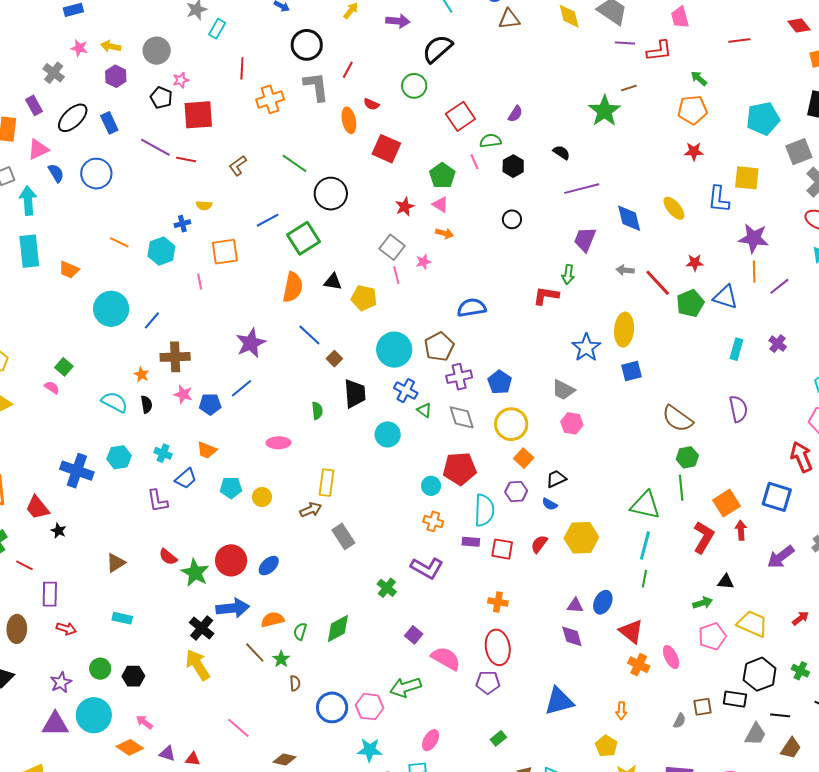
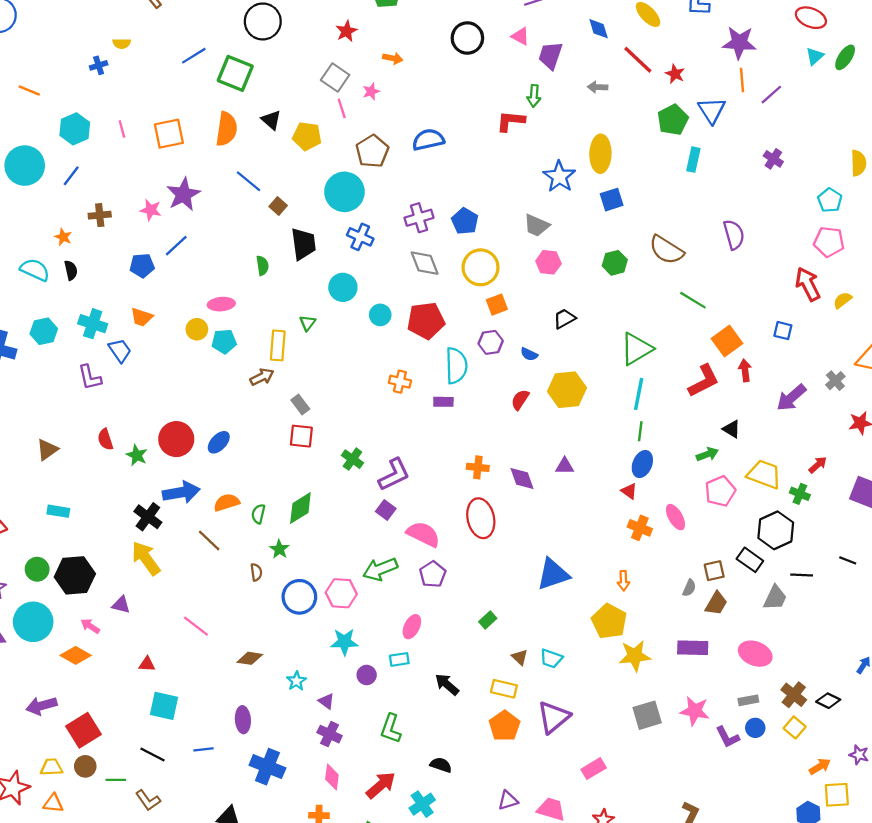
pink triangle: (440, 205) -> (520, 36), moved
blue diamond: (629, 218) -> (599, 29), size x0.7
black circle: (512, 219) -> (467, 38), size x1.5
green square: (303, 238) -> (235, 73), turned -32
cyan hexagon: (161, 251) -> (75, 129), moved
orange square: (225, 252) -> (169, 134), moved
red star: (695, 263) -> (675, 74), turned 30
black triangle: (333, 282) -> (271, 120), turned 36
red line: (658, 283) -> (638, 60), moved
blue triangle: (725, 297) -> (712, 110), turned 44
brown pentagon: (439, 347) -> (372, 151), moved
cyan rectangle: (736, 349) -> (693, 160), moved
brown cross: (175, 357) -> (100, 215), size x0.7
pink star: (183, 394) -> (151, 210), moved
green triangle: (424, 410) -> (308, 323), moved, turned 35
cyan cross: (163, 453) -> (93, 324), size x1.4
green hexagon: (687, 457) -> (615, 263), moved
orange square: (524, 458) -> (497, 305), turned 30
blue trapezoid: (186, 478) -> (120, 350), turned -80
black trapezoid: (556, 479) -> (564, 319), moved
cyan circle: (431, 486) -> (380, 315), moved
cyan pentagon: (231, 488) -> (224, 341), moved
green line: (681, 488) -> (693, 300), moved, turned -50
yellow circle: (262, 497) -> (197, 329), moved
blue square: (777, 497) -> (783, 331), size x0.6
green triangle: (645, 505) -> (636, 349), turned -40
gray rectangle: (343, 536) -> (300, 405), size x0.7
red L-shape: (704, 537) -> (704, 381), turned 36
red square: (502, 549) -> (301, 436), moved
red semicircle: (168, 557) -> (105, 439), turned 36
purple L-shape: (427, 568) -> (394, 475), moved, turned -52
green star: (195, 573) -> (137, 455), size x0.7
black triangle: (726, 582) -> (732, 429), turned 30
blue ellipse: (603, 602) -> (642, 464), moved
red triangle: (631, 631) -> (629, 491), size x0.6
purple diamond: (572, 636) -> (522, 479), moved
green star: (281, 659) -> (279, 549), moved
green cross: (800, 671) -> (800, 494), moved
black hexagon: (133, 676) -> (75, 575), size x1.6
purple pentagon: (488, 682) -> (433, 574), moved, turned -30
black rectangle: (735, 699) -> (750, 560), turned 30
yellow pentagon: (606, 746) -> (609, 621), size x1.4
brown trapezoid: (791, 748) -> (716, 603), moved
purple triangle: (167, 754) -> (121, 605), moved

